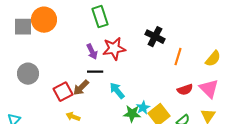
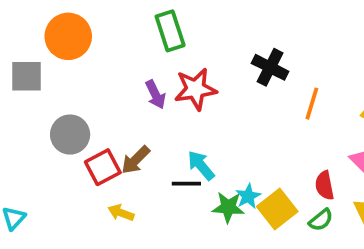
gray square: (23, 27) -> (26, 76), moved
black line: (95, 72) -> (186, 184), moved
gray circle: (28, 74) -> (70, 135), moved
red semicircle: (185, 90) -> (325, 185), moved, turned 98

